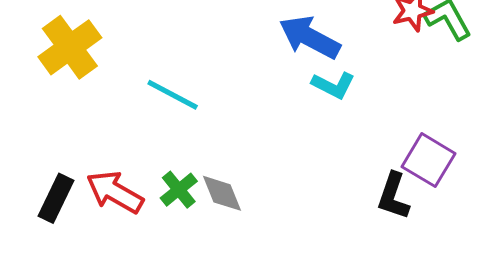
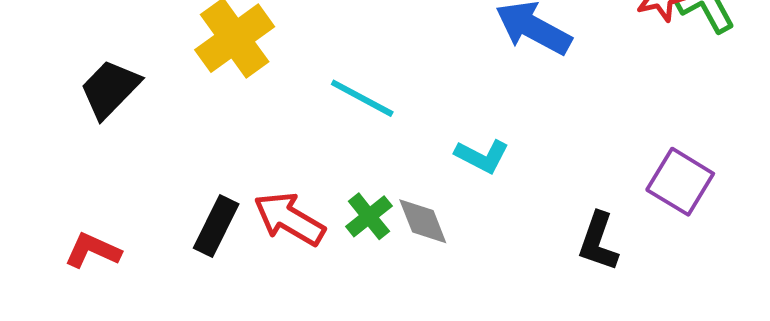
cyan L-shape: (333, 85) -> (482, 156), moved
black L-shape: (393, 196) -> (598, 242), moved

